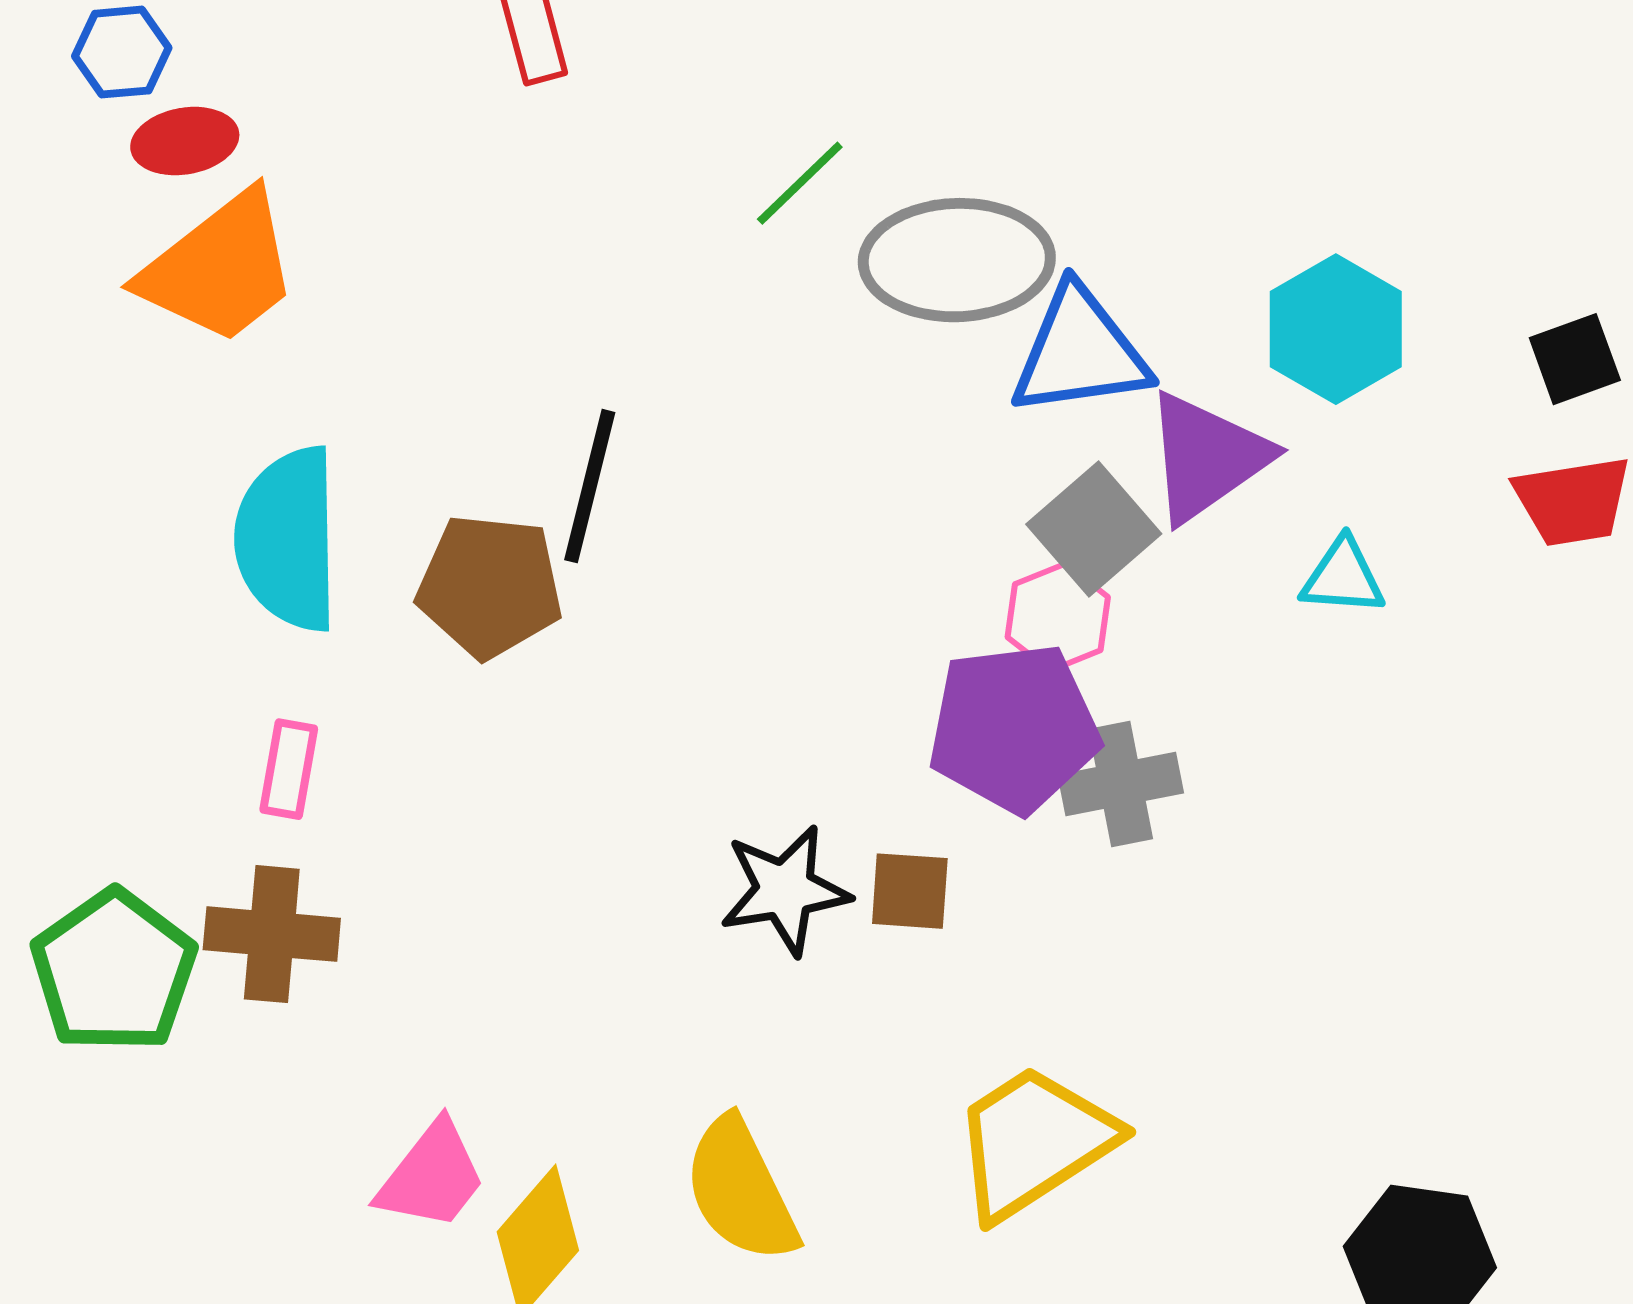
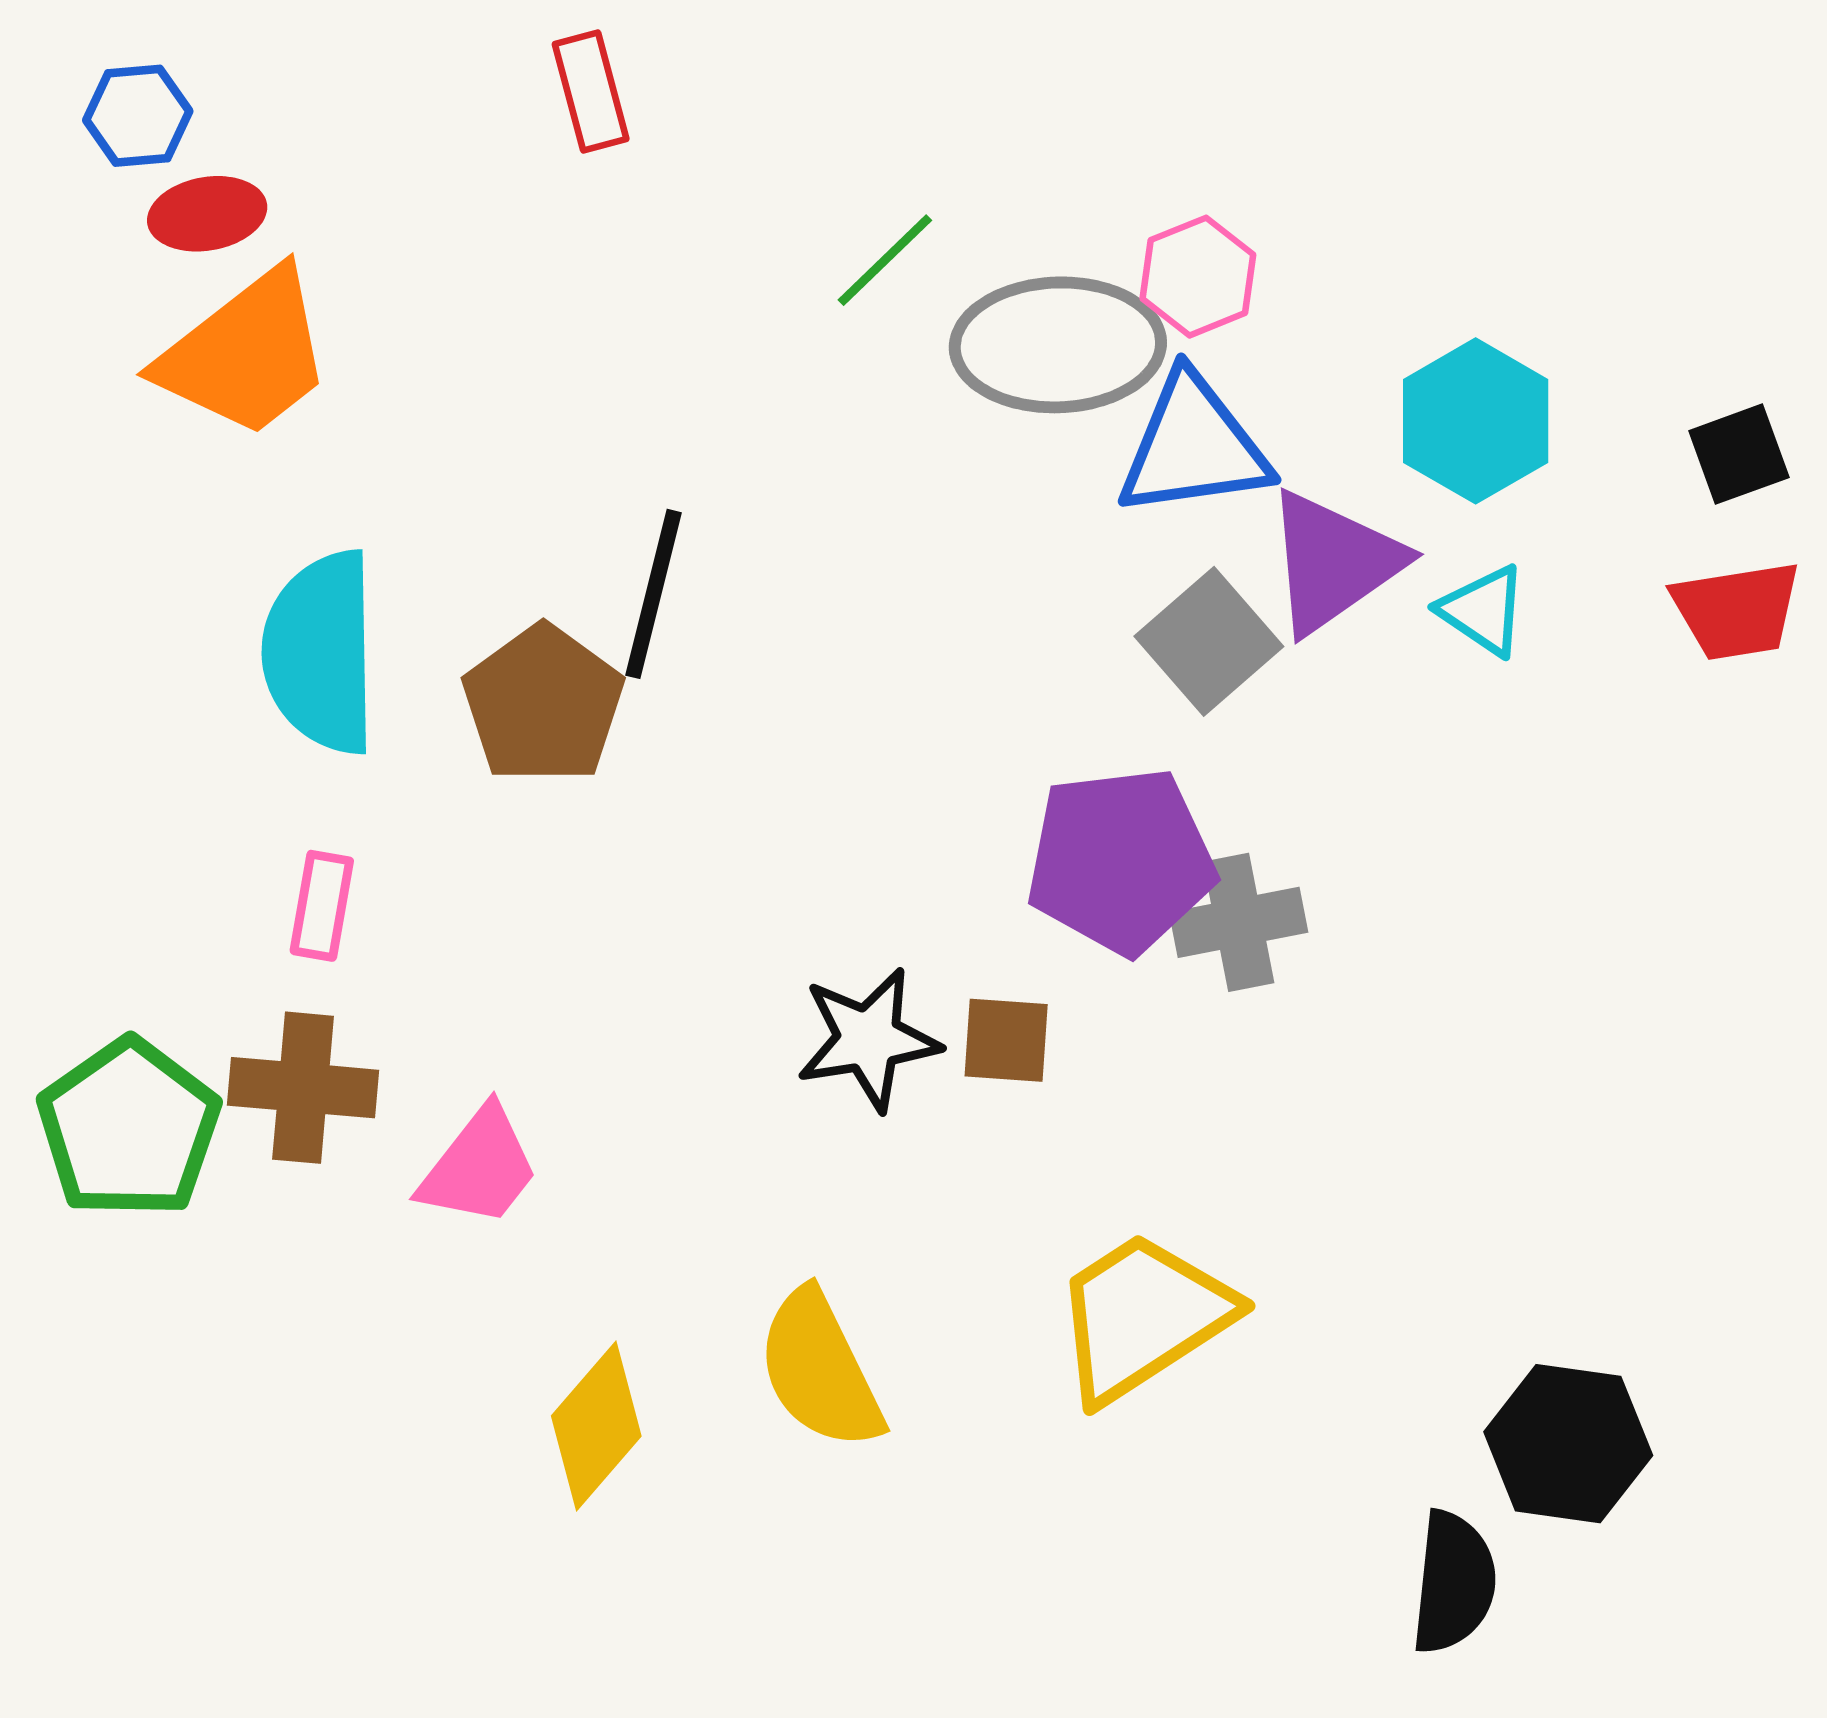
cyan triangle: (1343, 577) -> (1483, 611), moved, turned 30
brown pentagon: (490, 586) -> (543, 704), turned 30
pink hexagon: (1058, 617) -> (1198, 277), moved
pink trapezoid: (432, 1176) -> (479, 1167), moved

